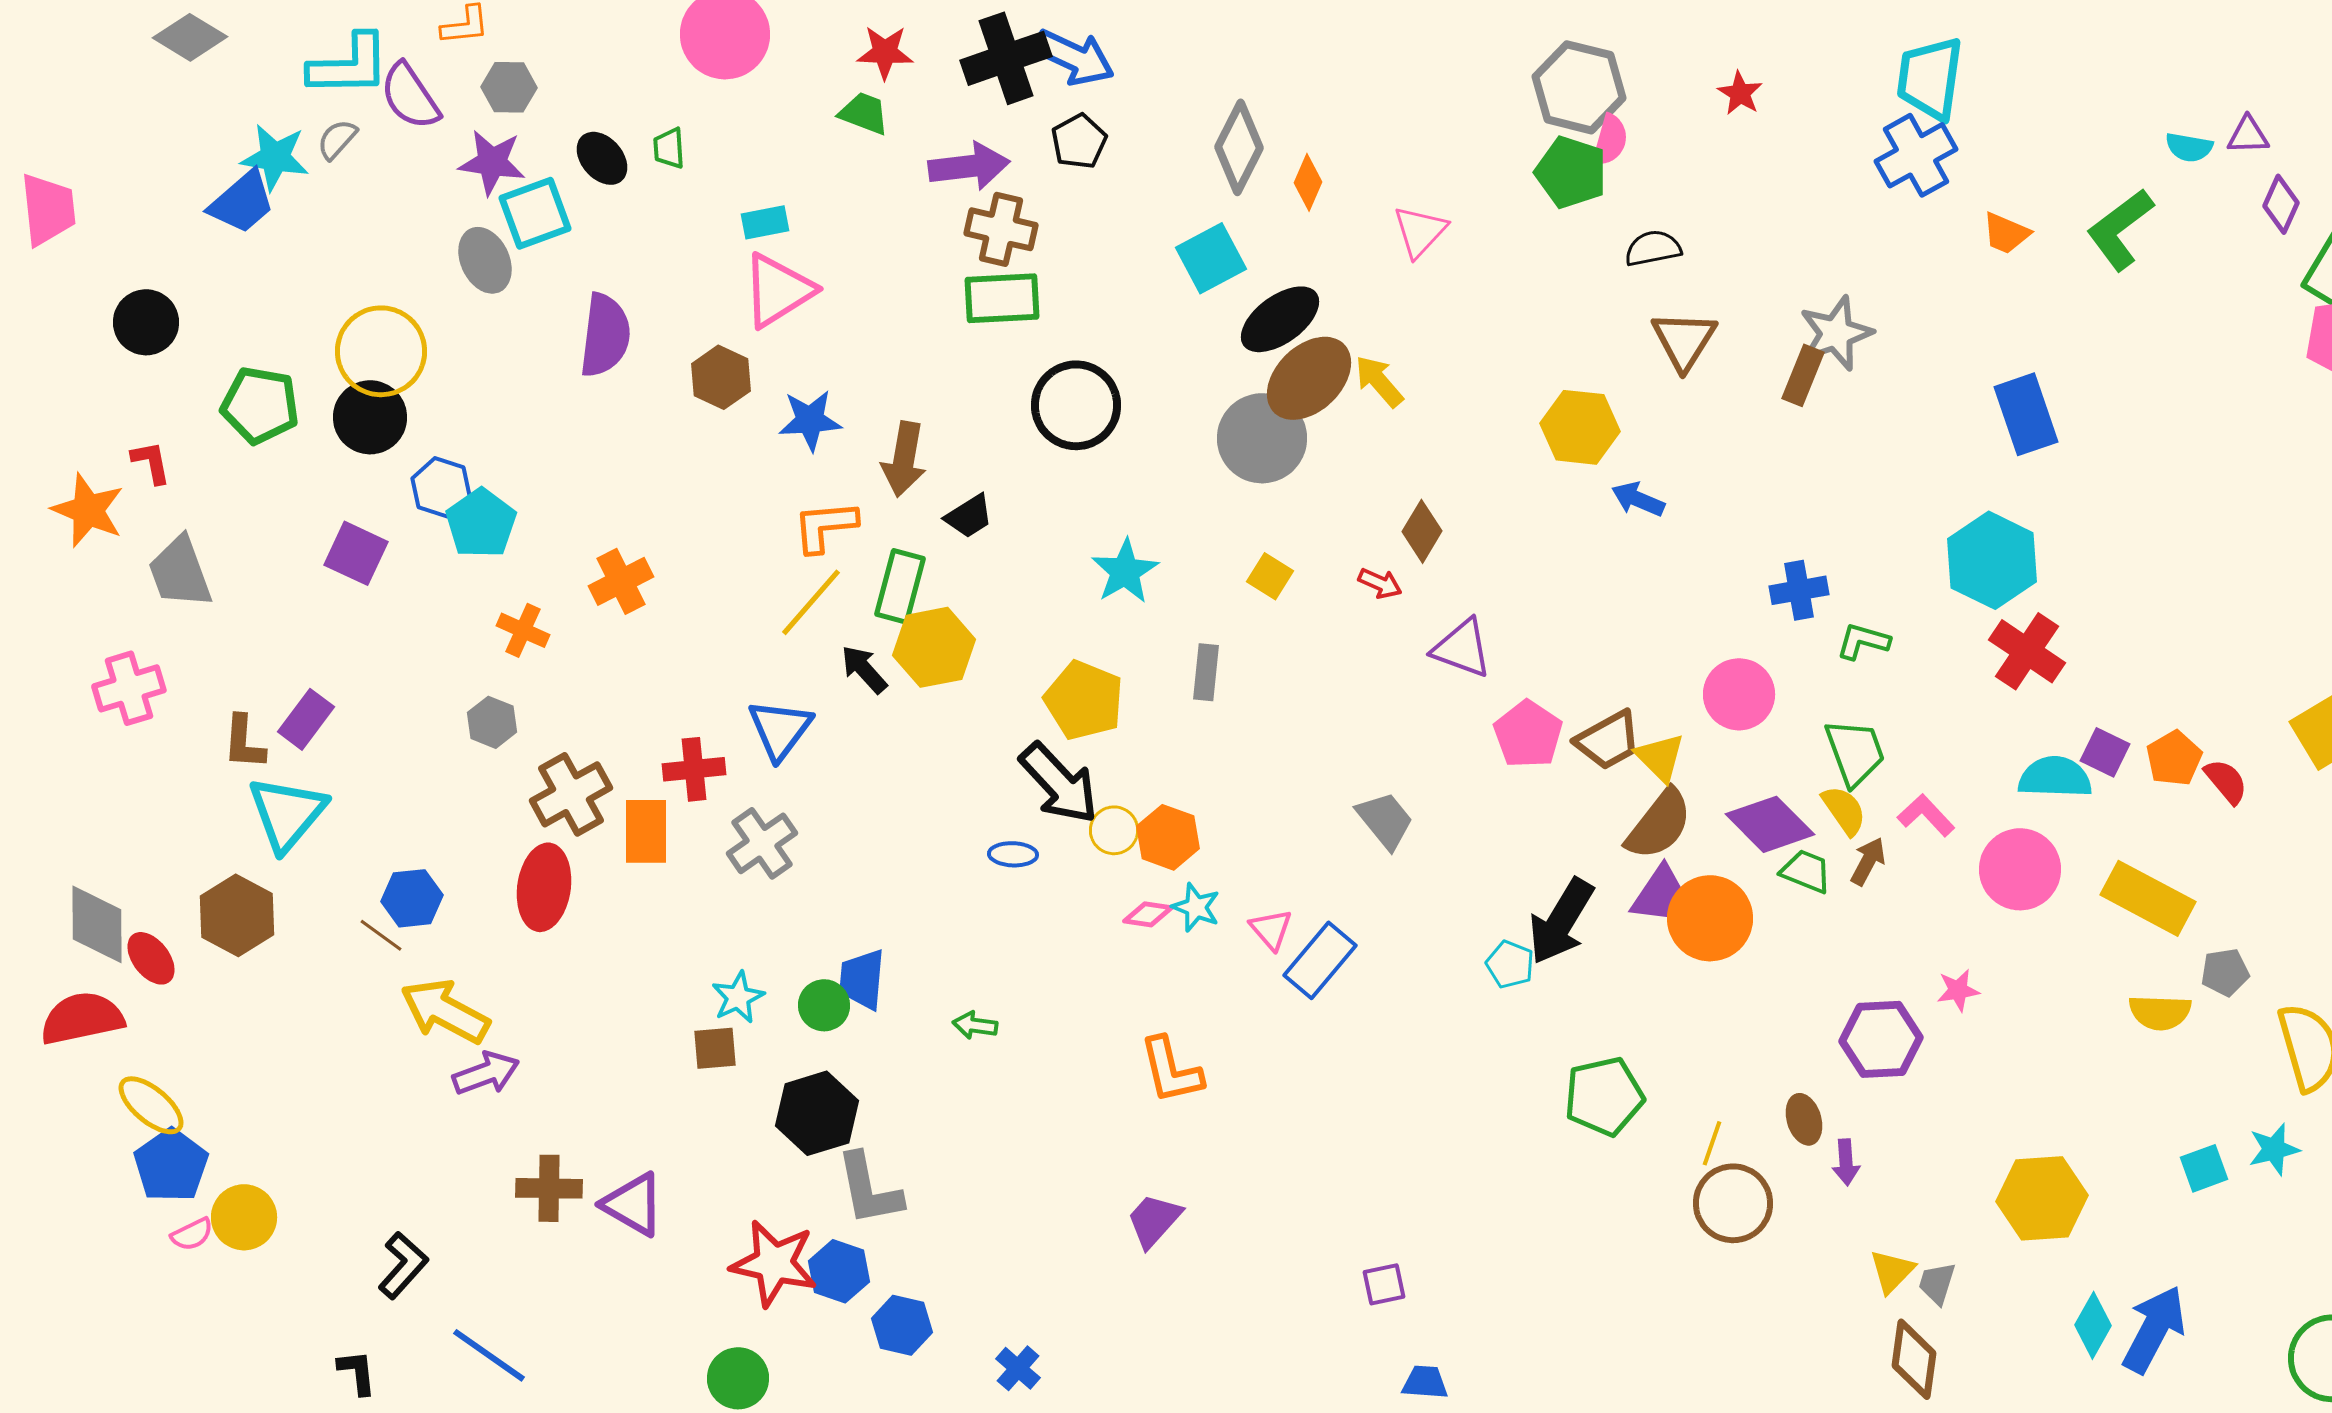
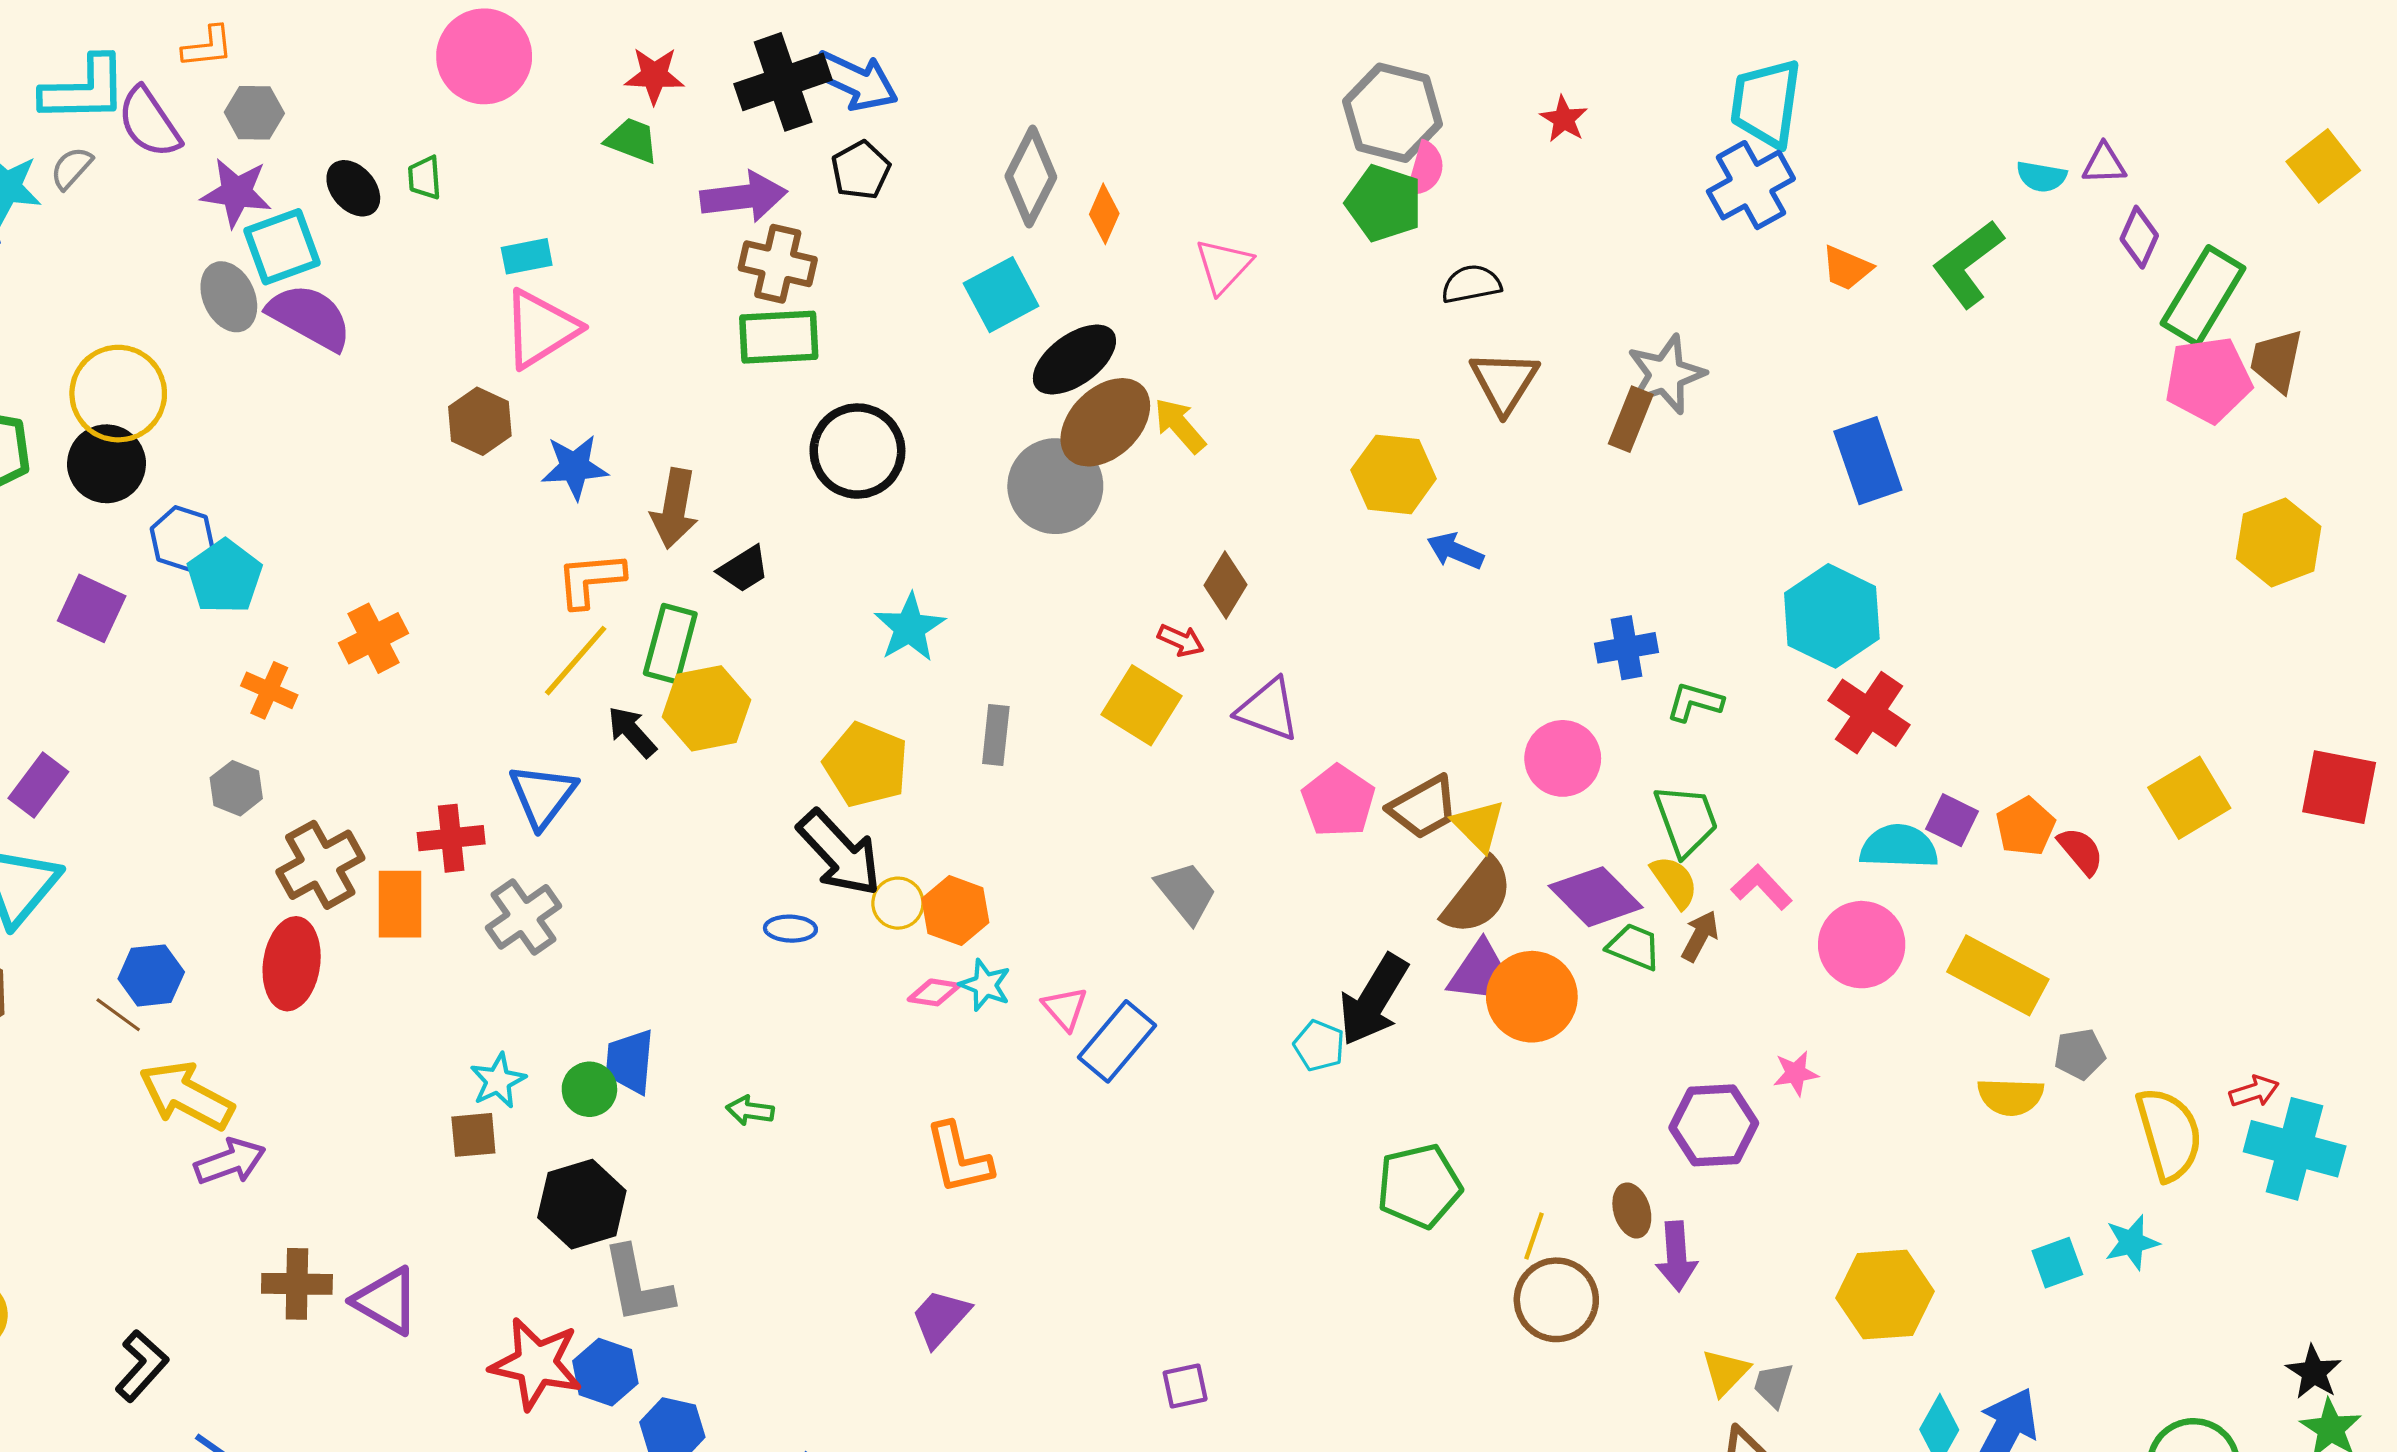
purple semicircle: (605, 335) -> (310, 317), moved, turned -68
yellow square: (1270, 576) -> (1141, 705), moved, size x1.6
purple arrow: (1846, 1162) -> (1677, 1256), size x1.4

